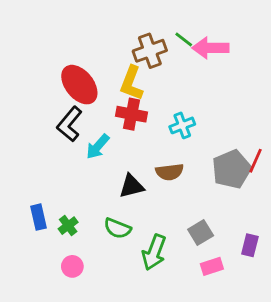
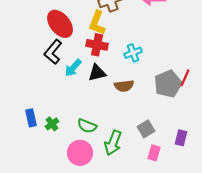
black triangle: (132, 186) -> (97, 73), moved
pink circle: (72, 266) -> (80, 153), moved, size x1.6
pink rectangle: (212, 266) -> (154, 153), turned -56

